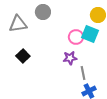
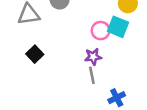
gray line: (83, 73) -> (92, 75), moved

